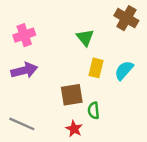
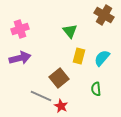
brown square: (72, 95) -> (59, 78), turned -30
green semicircle: (94, 111) -> (96, 89), moved
gray line: (22, 124) -> (41, 96), moved

